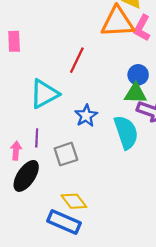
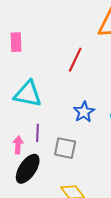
cyan triangle: (44, 94) -> (28, 94), moved, turned 40
gray square: (66, 154) -> (65, 148), turned 30

